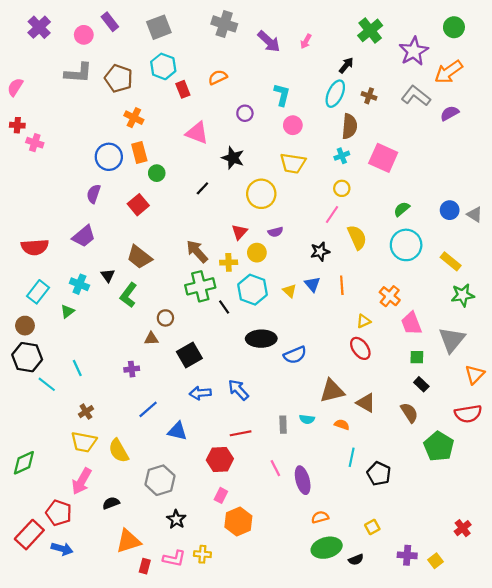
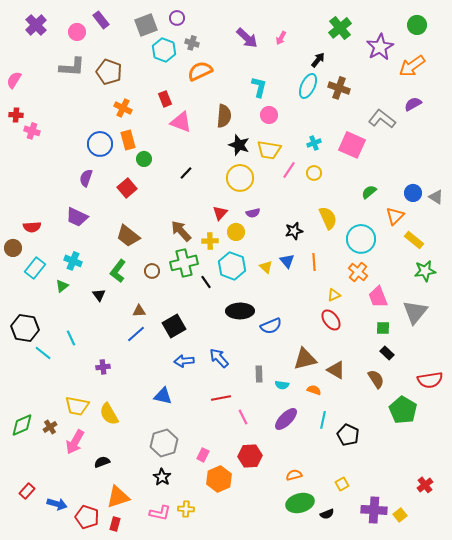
gray cross: (224, 24) -> (192, 43), moved, size x0.6
cyan hexagon: (163, 66) -> (164, 50), moved
orange semicircle: (218, 77) -> (200, 71), size x1.4
red rectangle: (183, 89) -> (165, 99), moved
brown cross: (369, 96) -> (339, 88), size x1.5
gray L-shape: (416, 96) -> (382, 119), moved
purple circle: (245, 113) -> (177, 18), moved
brown semicircle: (349, 126) -> (224, 116), moved
black star: (233, 158) -> (239, 145), moved
pink line: (332, 214) -> (289, 170), moved
purple trapezoid: (84, 236) -> (77, 217), turned 65
cyan circle: (406, 245) -> (361, 239), moved
red semicircle: (35, 247) -> (32, 227), size x0.7
black triangle: (108, 275) -> (99, 295), moved
brown circle: (165, 318) -> (152, 271), moved
brown circle: (25, 326) -> (13, 248), moved
purple cross: (132, 369) -> (103, 367), moved
orange triangle: (475, 375) -> (395, 216), moved
blue line: (148, 409) -> (136, 334), moved
brown cross: (86, 412) -> (50, 427), moved
gray rectangle: (283, 425) -> (259, 374), moved
red hexagon: (220, 459) -> (250, 456), moved
pink line: (275, 468) -> (243, 417), moved
gray hexagon: (160, 480) -> (164, 443), moved
purple ellipse: (303, 480) -> (286, 419), moved, turned 60
red pentagon: (59, 513) -> (87, 517), moved
red rectangle: (29, 535) -> (27, 491), size x0.6
purple cross: (407, 555) -> (374, 510), size x1.4
red rectangle: (145, 566) -> (115, 524), moved

